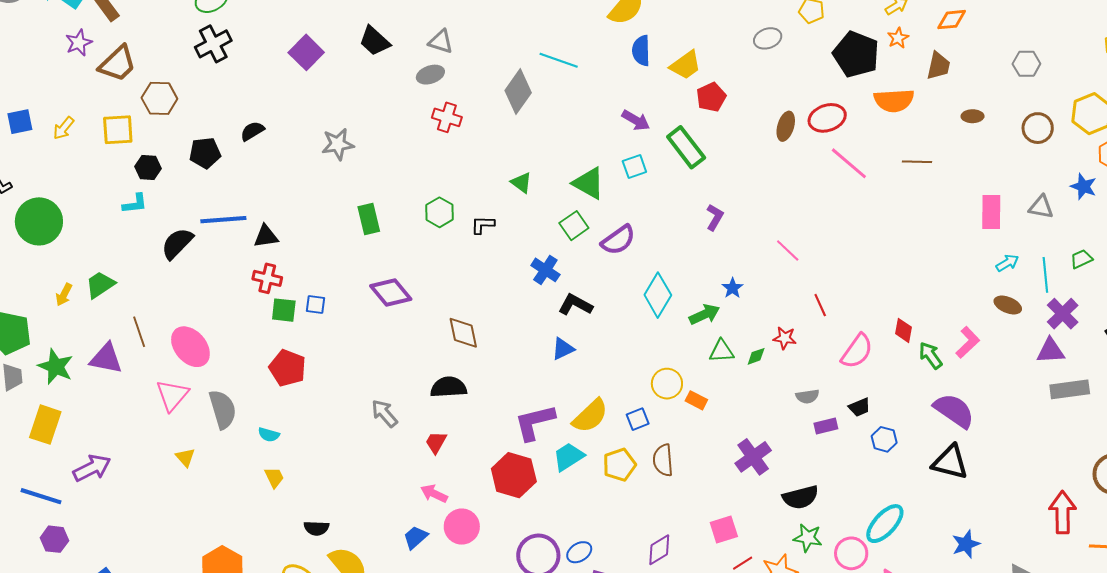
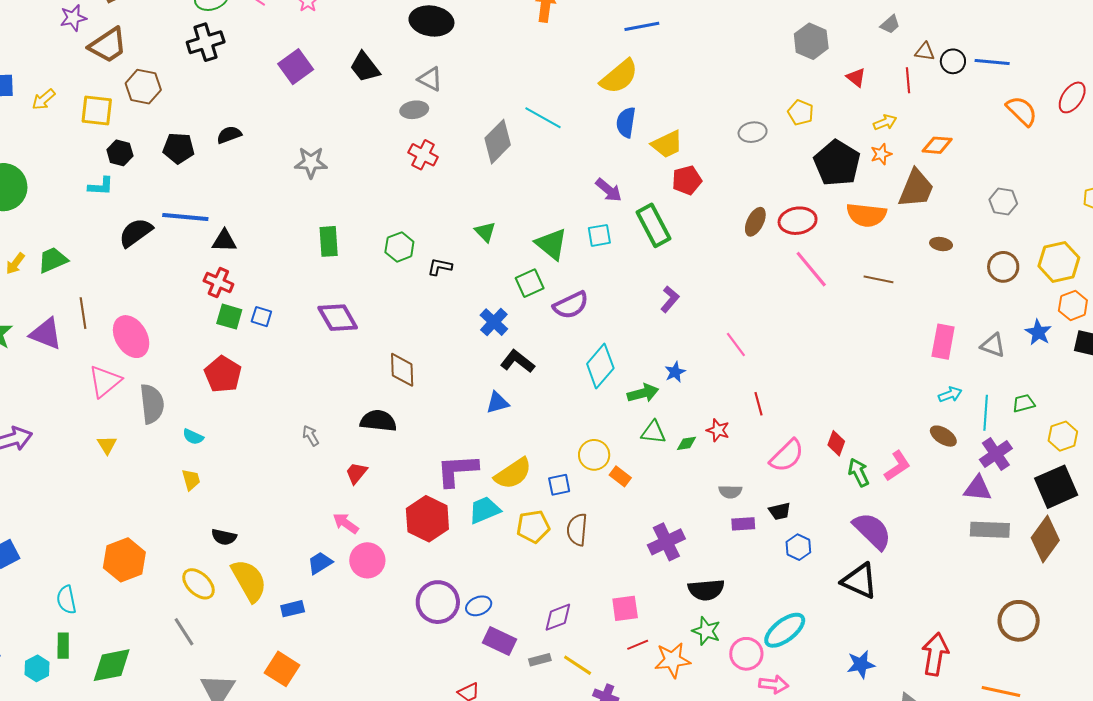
brown trapezoid: (938, 66) -> (916, 188), size x1.4
gray arrow: (384, 413) -> (311, 436), size x0.7
red arrow: (1063, 512) -> (935, 654), moved

